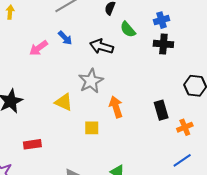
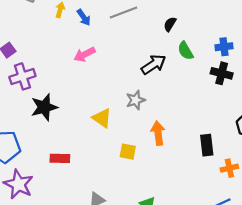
blue arrow: (65, 38) -> (84, 17), moved
black arrow: (102, 46) -> (154, 64), turned 120
gray star: (91, 81) -> (136, 100), size x0.7

